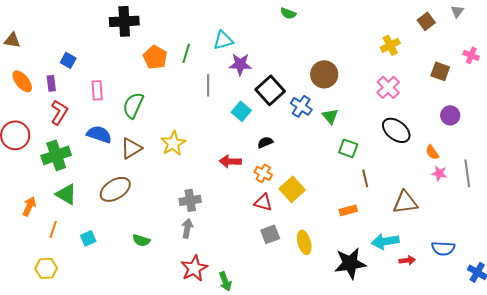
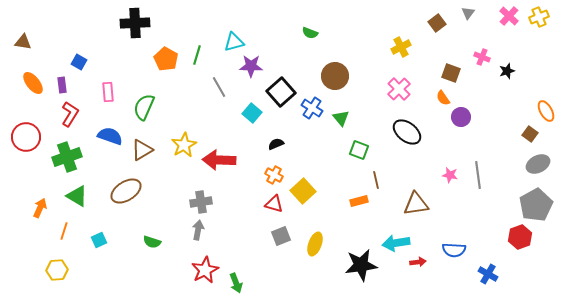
green semicircle: (288, 13) -> (310, 33), moved
gray line: (208, 85) -> (219, 87), turned -30
orange semicircle: (432, 152) -> (443, 98), moved
red arrow: (230, 161) -> (219, 160), moved, size x1.5
orange rectangle: (348, 210) -> (359, 201), moved
yellow ellipse: (304, 242) -> (315, 244), turned 35

